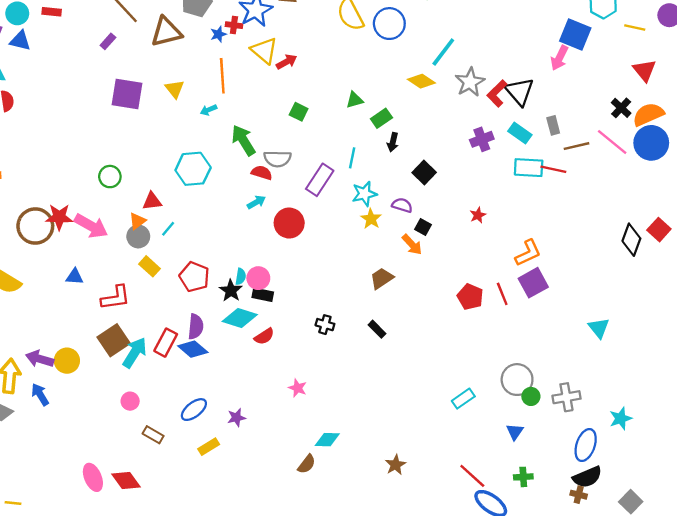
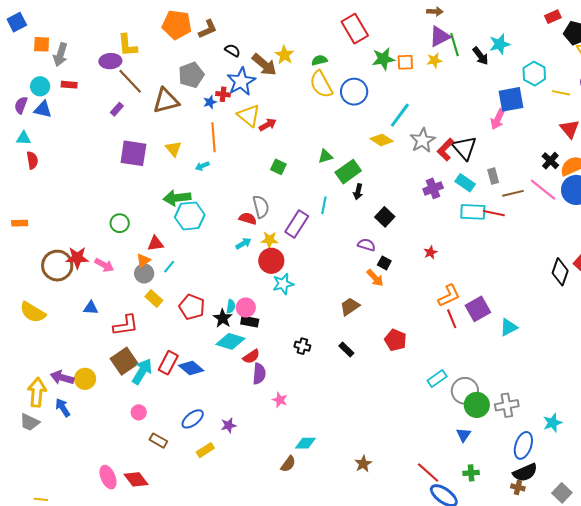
blue square: (575, 35) -> (511, 99), turned -32
green rectangle: (381, 118) -> (348, 172), size x1.4
green arrow: (243, 140) -> (177, 198), moved, turned -64
gray semicircle: (277, 159) -> (261, 207), turned -105
cyan star: (364, 194) -> (283, 284), moved
yellow star: (371, 219) -> (270, 240), moved, turned -30
pink arrow: (91, 226) -> (104, 265), size x0.7
orange L-shape: (528, 253) -> (449, 296), moved
red pentagon: (470, 297) -> (395, 340), moved
purple semicircle: (196, 327) -> (259, 374), moved
cyan triangle: (599, 328) -> (509, 327), moved, turned 42
green circle: (531, 396) -> (477, 405), size x1.6
cyan rectangle: (463, 399) -> (437, 379), moved

